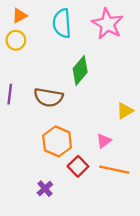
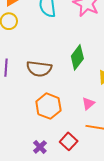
green diamond: (80, 70) -> (77, 57), moved
red square: (78, 166) -> (69, 141), moved

